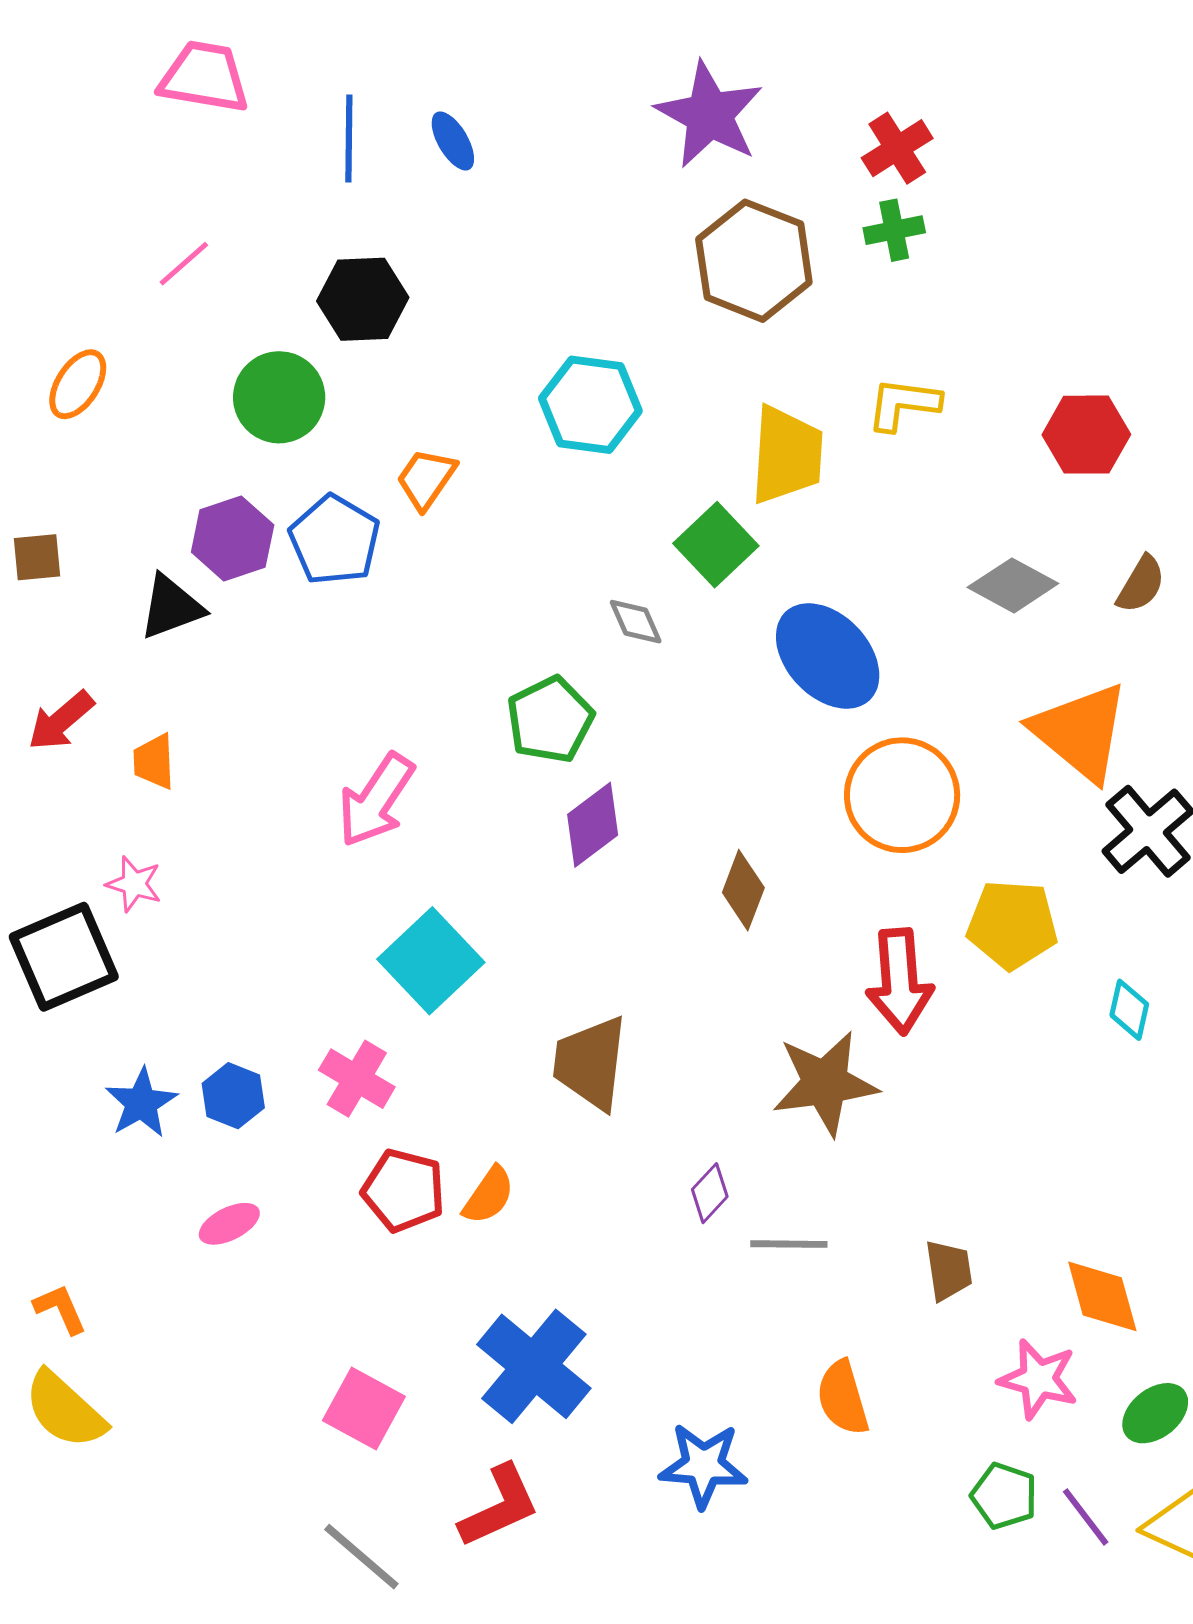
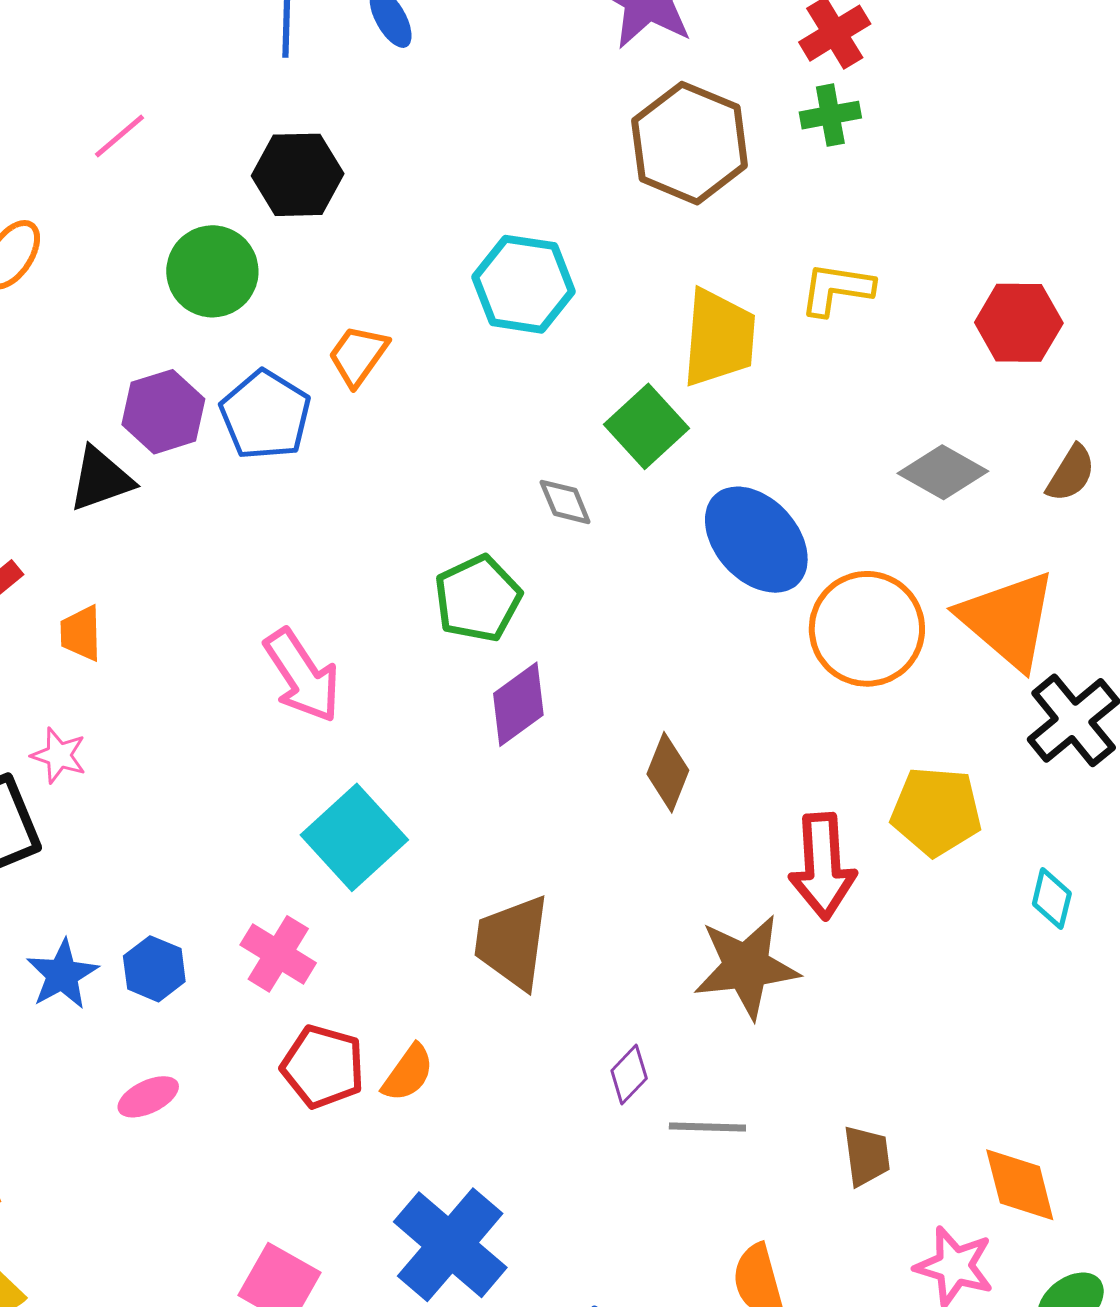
orange circle: (902, 795) -> (867, 629), moved
pink arrow: (376, 800) -> (302, 676), turned -68

